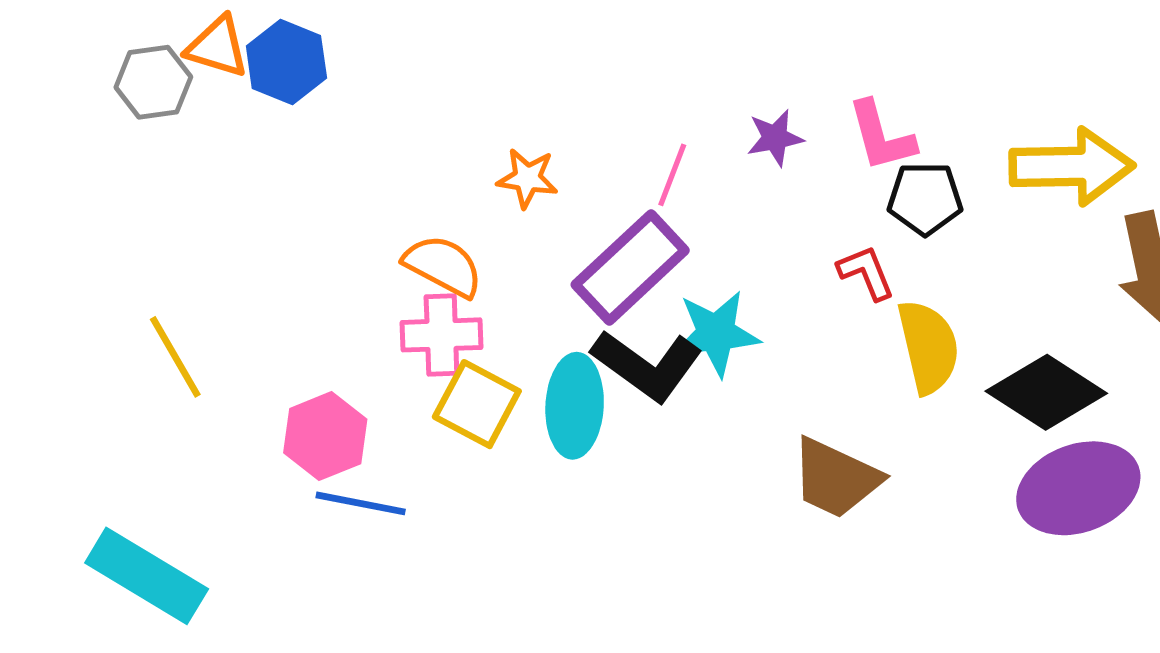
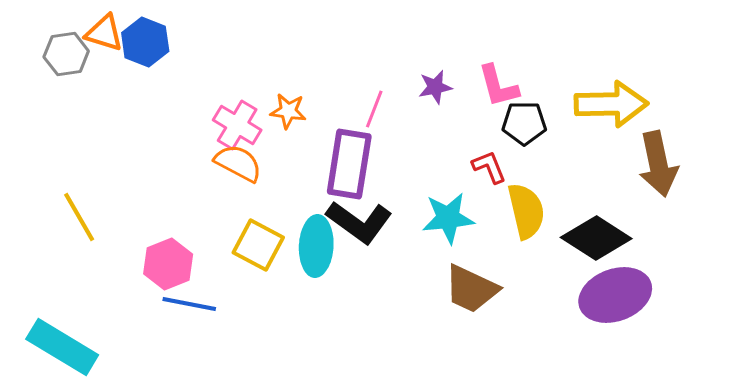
purple rectangle: (630, 268) -> (349, 164), turned -38
cyan star: (716, 333) -> (448, 218), moved
pink cross: (441, 335) -> (237, 125), moved, turned 33

